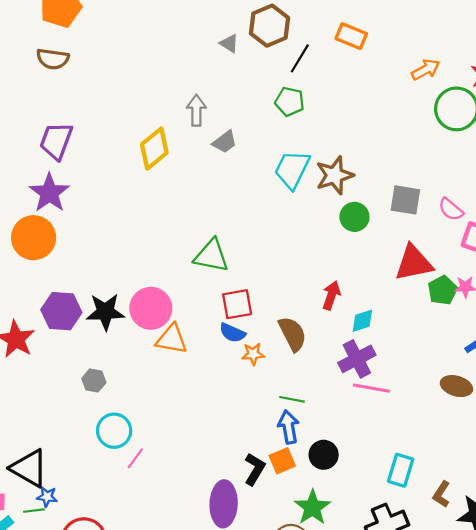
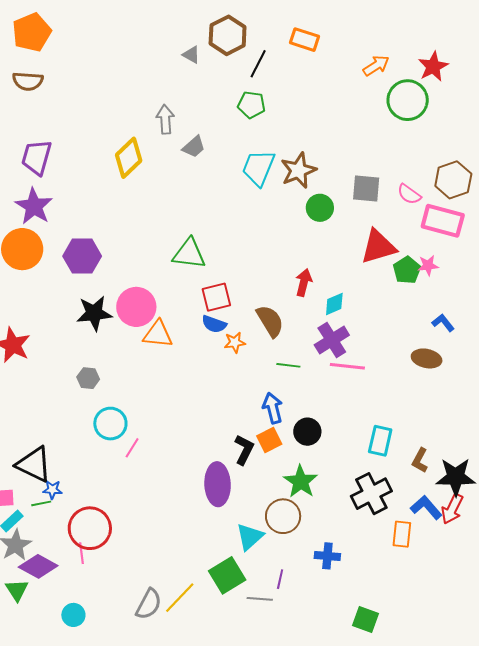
purple hexagon: (61, 311) -> (82, 256), moved
green line: (292, 399) -> (288, 365), moved

